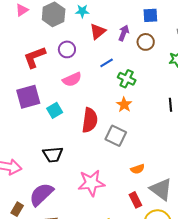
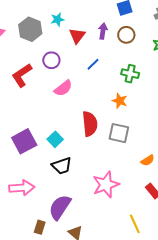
green cross: (127, 79) -> (130, 74), moved
purple square: (28, 97) -> (24, 141), moved
cyan square: (55, 110) -> (55, 139), moved

